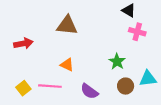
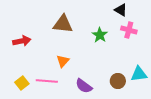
green star: (117, 62) -> (100, 35), moved
orange triangle: (67, 65) -> (63, 61), turned 48

